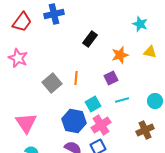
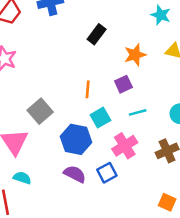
orange line: (76, 78) -> (88, 89), moved
gray square: (52, 83) -> (40, 111), moved
pink cross: (101, 125) -> (125, 146), moved

